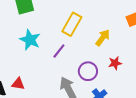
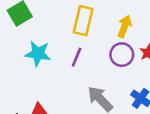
purple circle: (88, 71) -> (122, 55), moved

